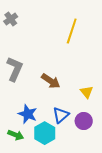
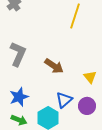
blue star: (28, 114) -> (19, 97), moved, turned 30

